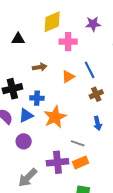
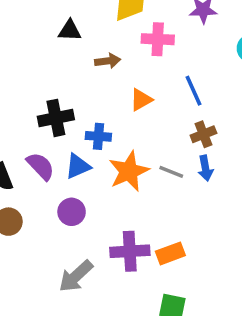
brown arrow: (40, 67) -> (108, 61), moved
orange triangle: (68, 77) -> (141, 100), moved
blue arrow: (98, 123) -> (205, 168), moved
gray line: (78, 143) -> (171, 172), moved

